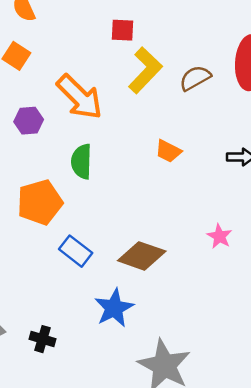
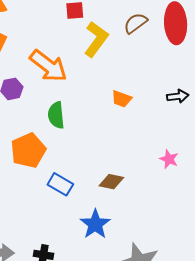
brown semicircle: (195, 78) -> (136, 23), moved
brown diamond: (142, 256) -> (111, 182), size x0.7

